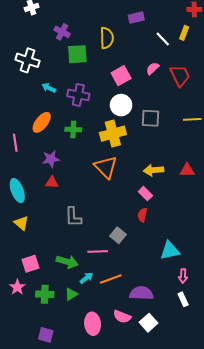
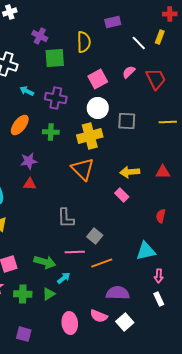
red semicircle: (142, 215) -> (161, 216), moved
gray L-shape: (73, 217) -> (66, 218), moved
orange line: (111, 279) -> (102, 263), moved

